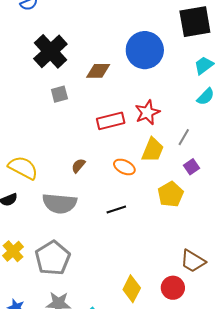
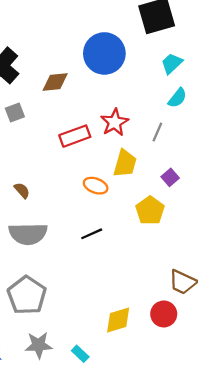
gray line: (184, 137) -> (157, 132), moved
brown semicircle: (78, 166) -> (22, 190), moved, turned 105
yellow diamond: (132, 289) -> (118, 320), turned 52

